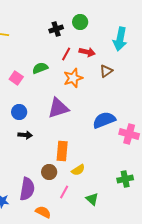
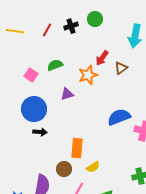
red arrow: (87, 52) -> (102, 58), moved, turned 112
red line: (66, 54) -> (47, 30), moved
purple triangle: (58, 108) -> (67, 94), moved, size x0.6
blue circle: (19, 112) -> (34, 109), size x1.6

